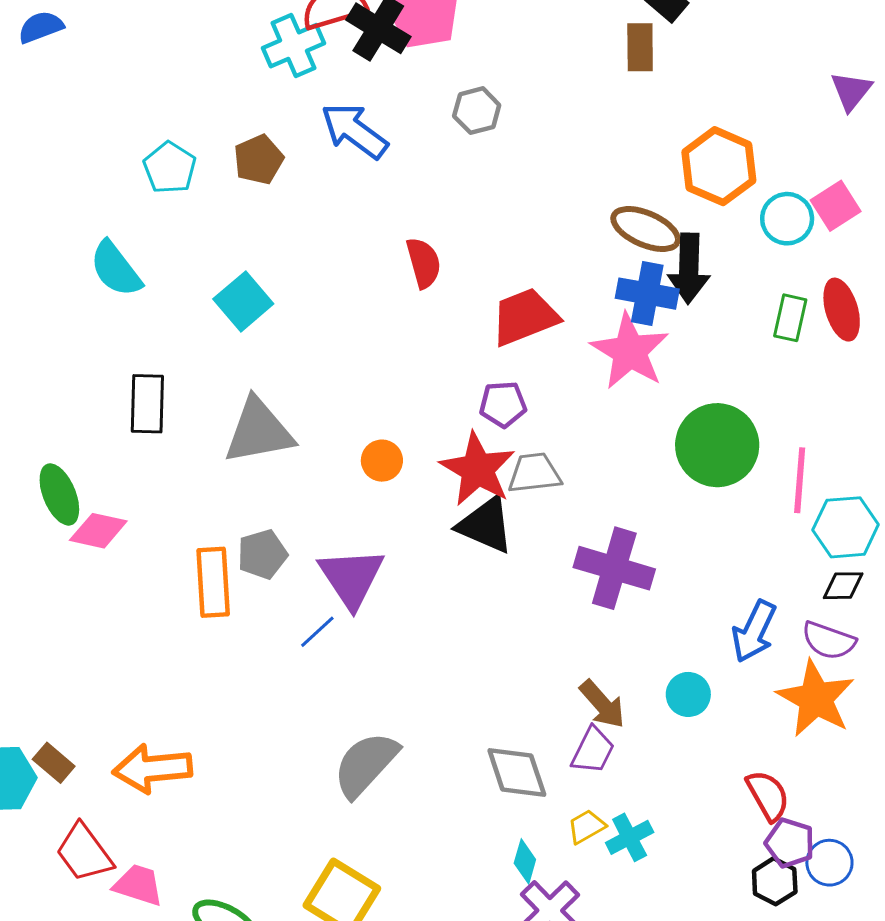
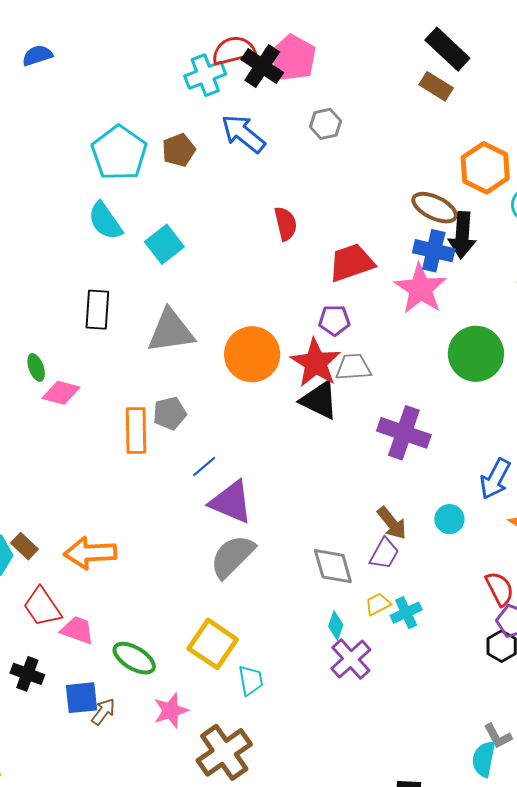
brown rectangle: (640, 47) -> (436, 86), turned -60
cyan pentagon: (170, 168) -> (119, 153), size x1.6
cyan semicircle: (116, 269) -> (105, 221), moved
orange circle: (382, 461) -> (252, 354), size x2.0
green ellipse: (59, 494) -> (36, 367), size x0.7
purple triangle: (351, 578) -> (231, 502), moved, turned -36

